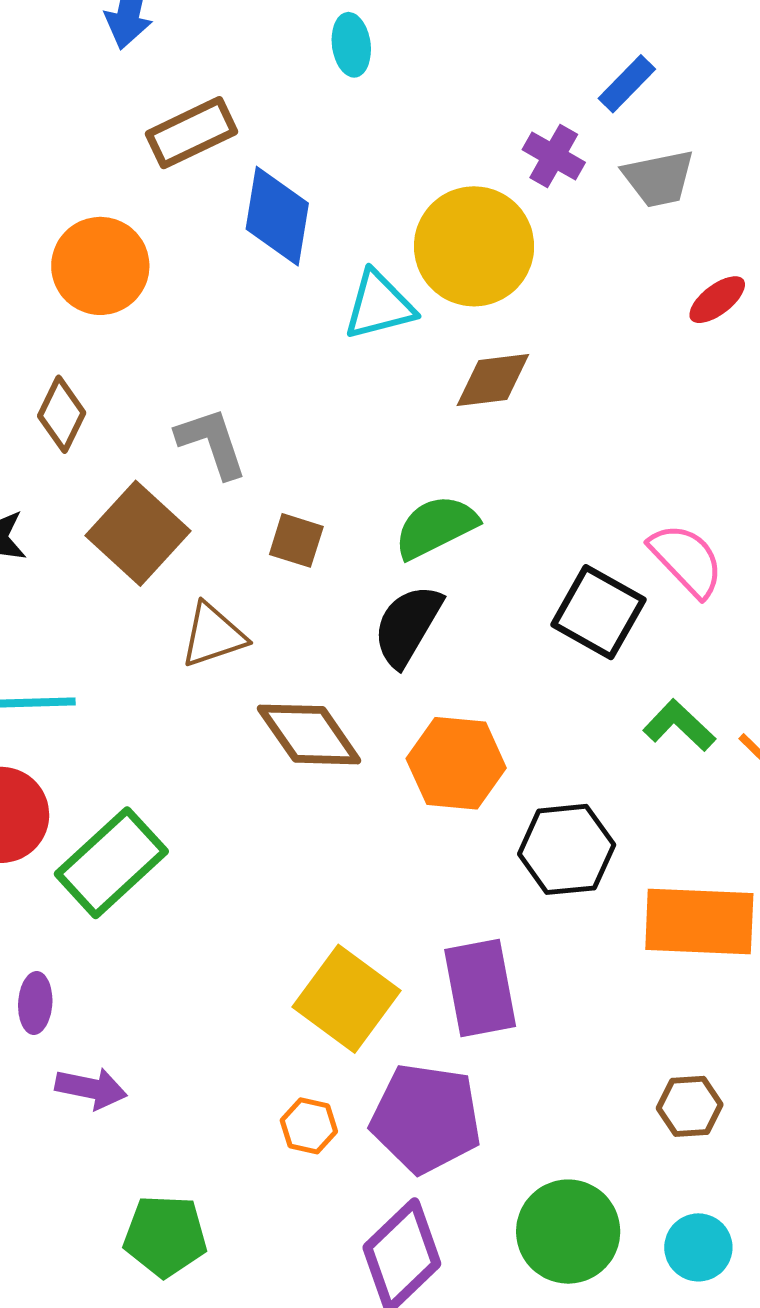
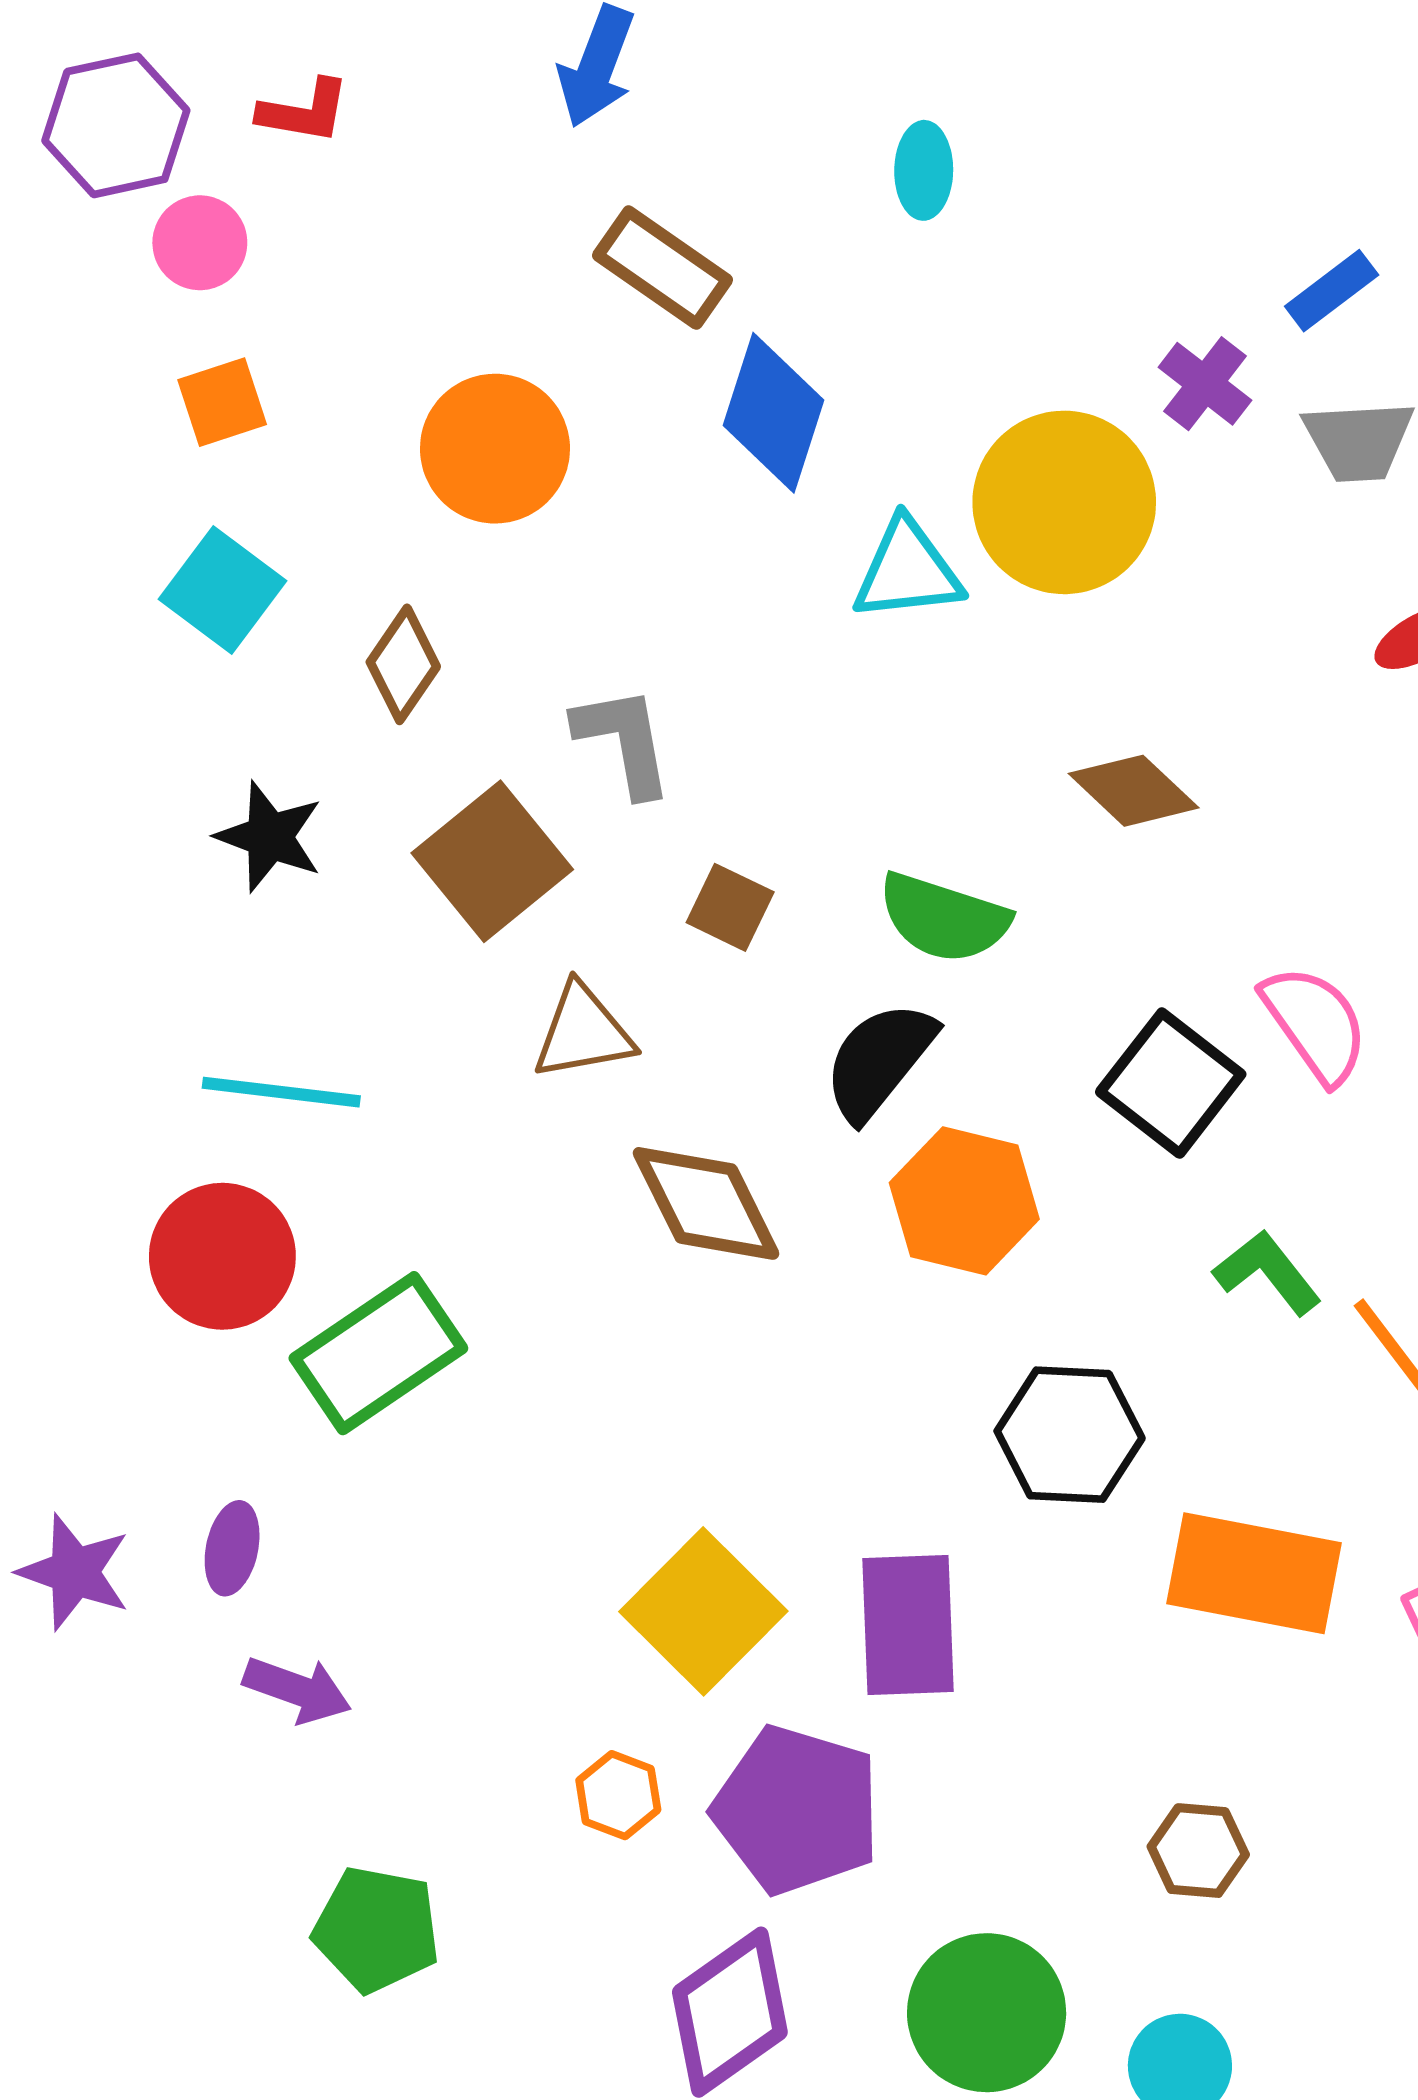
brown rectangle: (191, 133) -> (663, 268), turned 52
brown diamond: (493, 380) -> (1134, 791), moved, turned 42
green semicircle: (436, 527) -> (944, 918), turned -144
orange hexagon: (456, 763) -> (964, 1201), moved

